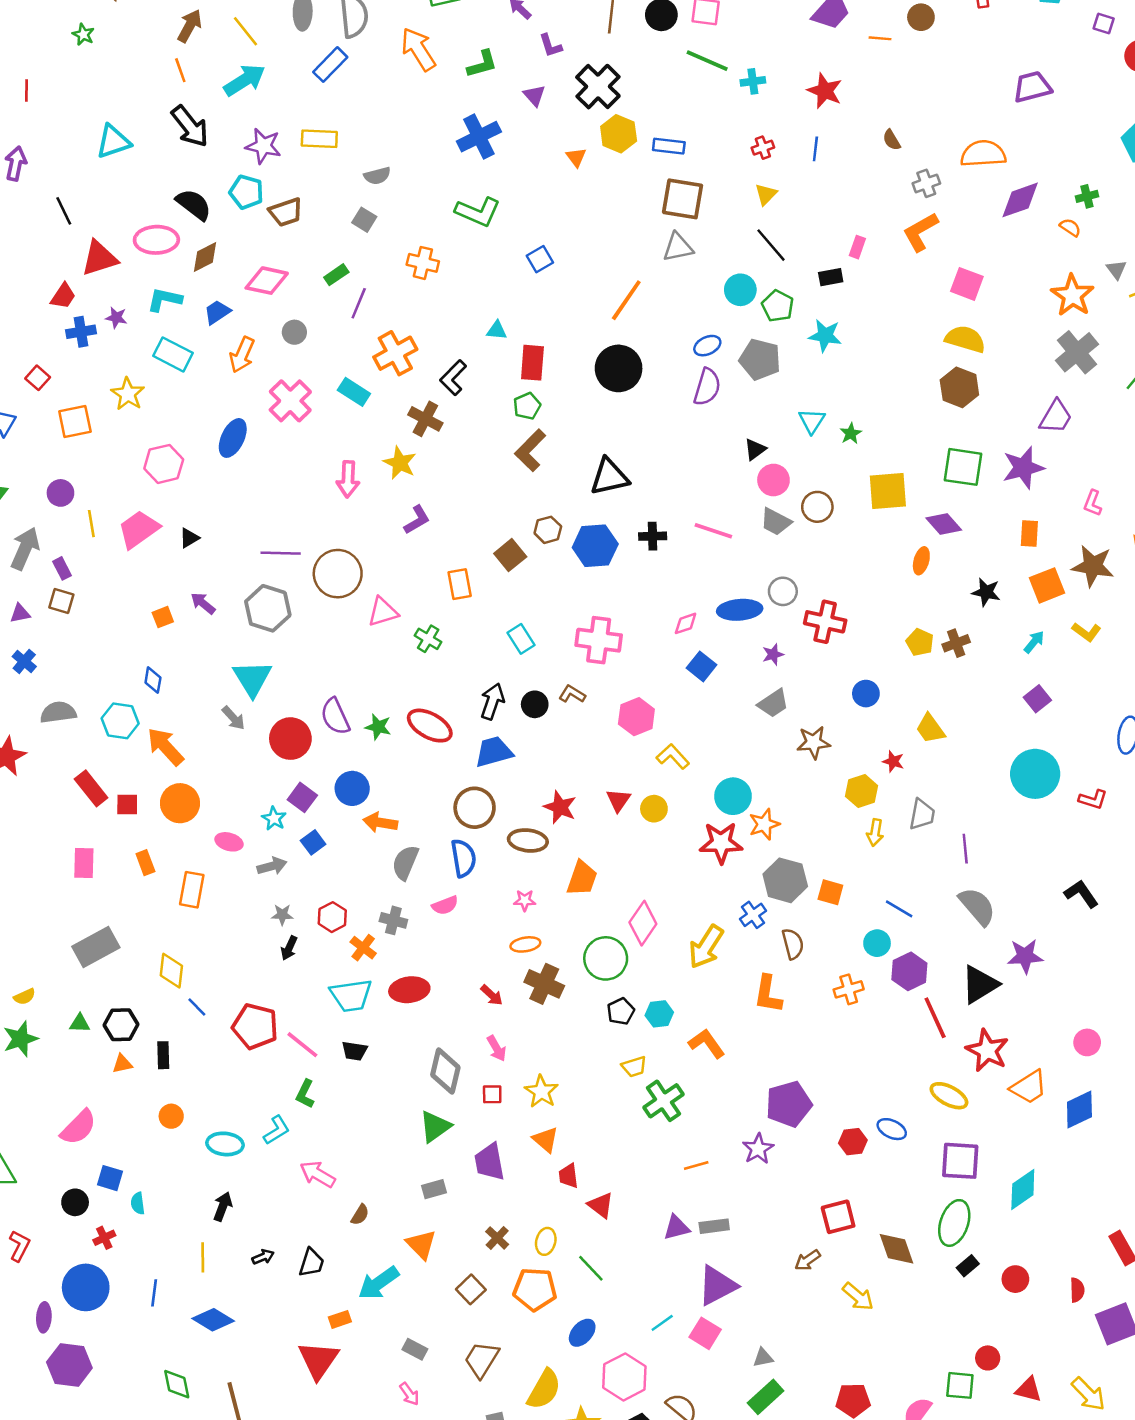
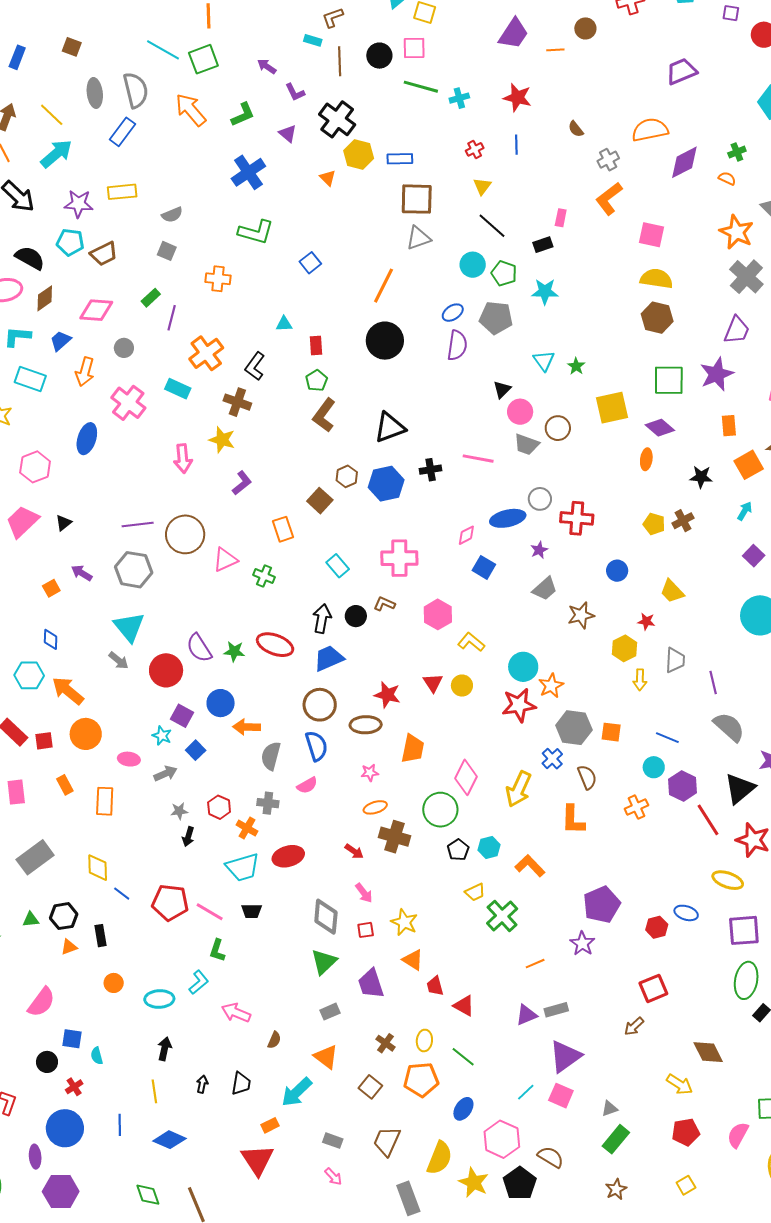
red rectangle: (532, 363) -> (316, 346), size x0.7
brown diamond: (897, 1249) -> (708, 1052), moved
black arrow: (263, 1257) -> (202, 1084), turned -48
yellow arrow: (858, 1297) -> (680, 1084), moved

